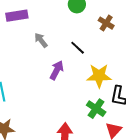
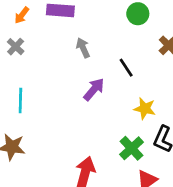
yellow star: (99, 76) -> (145, 109), size x0.7

